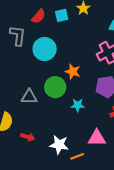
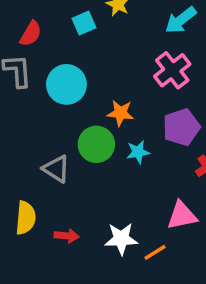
red semicircle: (38, 16) -> (31, 34), moved
gray triangle: (29, 97) -> (56, 169), turned 42
cyan star: (78, 105) -> (138, 152), moved

